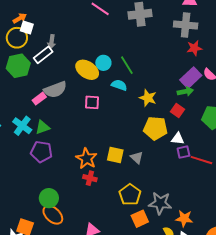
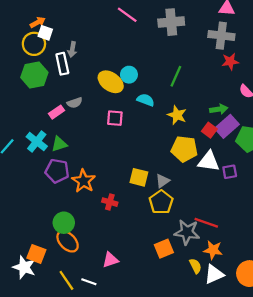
white rectangle: (43, 55) -> (62, 64), turned -66
green line: (127, 65) -> (176, 76), moved, turned 54
purple rectangle: (191, 78) -> (227, 126), moved
gray semicircle: (55, 90) -> (75, 103), size x0.6
white triangle: (178, 139) -> (209, 161), size x1.5
purple square: (183, 152) -> (230, 172), moved
orange star: (86, 158) -> (84, 181), moved
gray triangle: (137, 158) -> (163, 181), turned 40
red line: (201, 160) -> (206, 223), moved
yellow pentagon: (130, 195) -> (161, 202), moved

